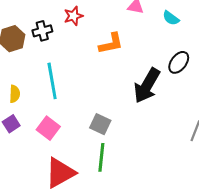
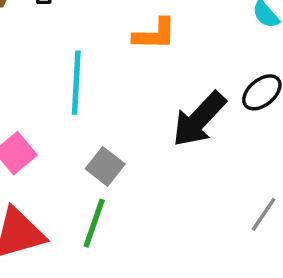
cyan line: (52, 81) -> (76, 83), moved

